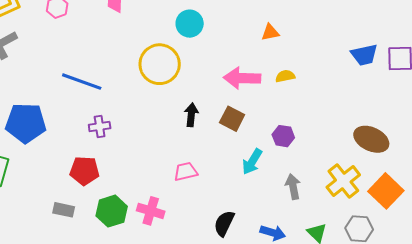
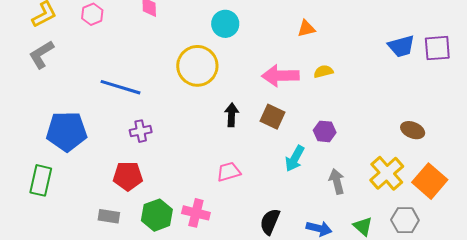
brown ellipse: (371, 139) -> (413, 130), size x0.7

